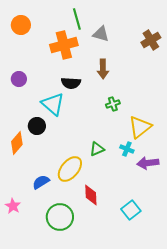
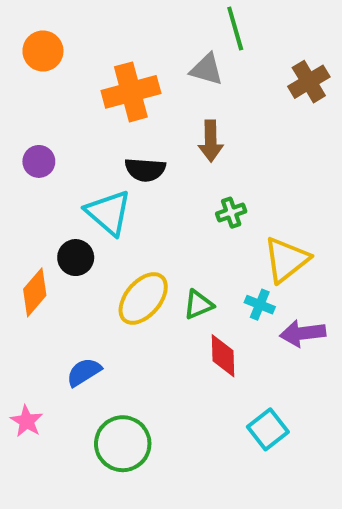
green line: (77, 19) -> (235, 29), moved
yellow ellipse: (70, 169) -> (143, 298), moved
red diamond: (91, 195) -> (223, 356), moved

